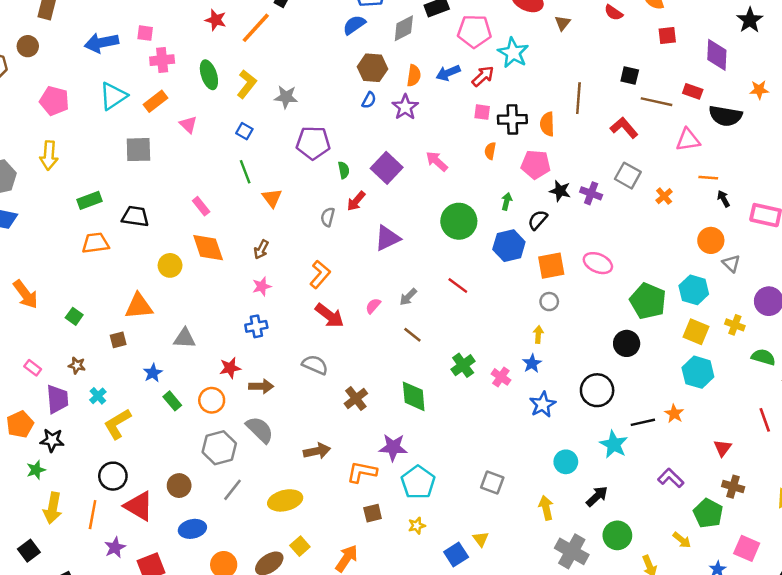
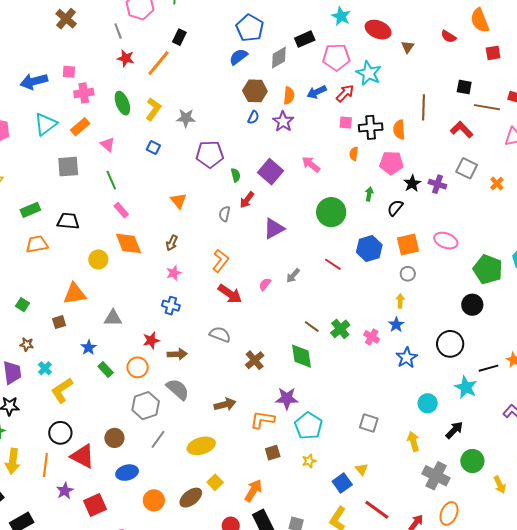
green line: (245, 172) -> (111, 180), moved
black star: (560, 191) -> (412, 183), turned 30
blue hexagon: (509, 246) -> (369, 249), moved
blue cross: (256, 326) -> (171, 306), turned 30
brown line: (412, 335) -> (312, 327), moved

